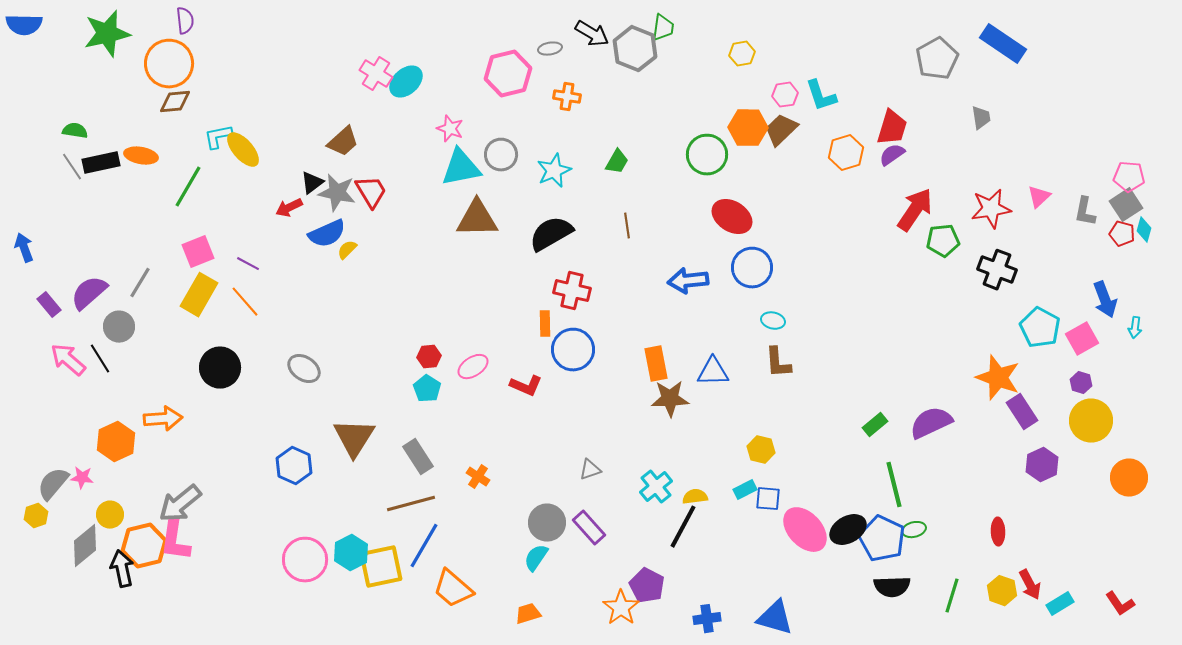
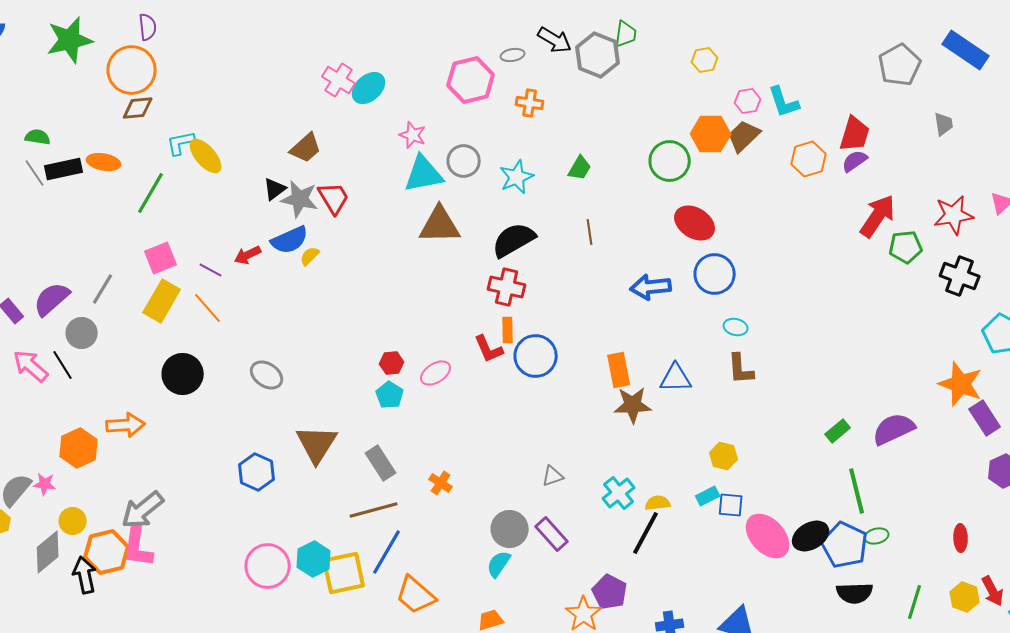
red arrow: (289, 208) -> (248, 255), moved
red cross: (572, 291) -> (507, 287), moved
red L-shape: (526, 386) -> (489, 349), moved, turned 44

